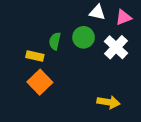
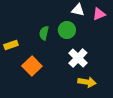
white cross: (116, 47) -> (78, 58), moved
yellow rectangle: (35, 56) -> (11, 45), moved, turned -32

